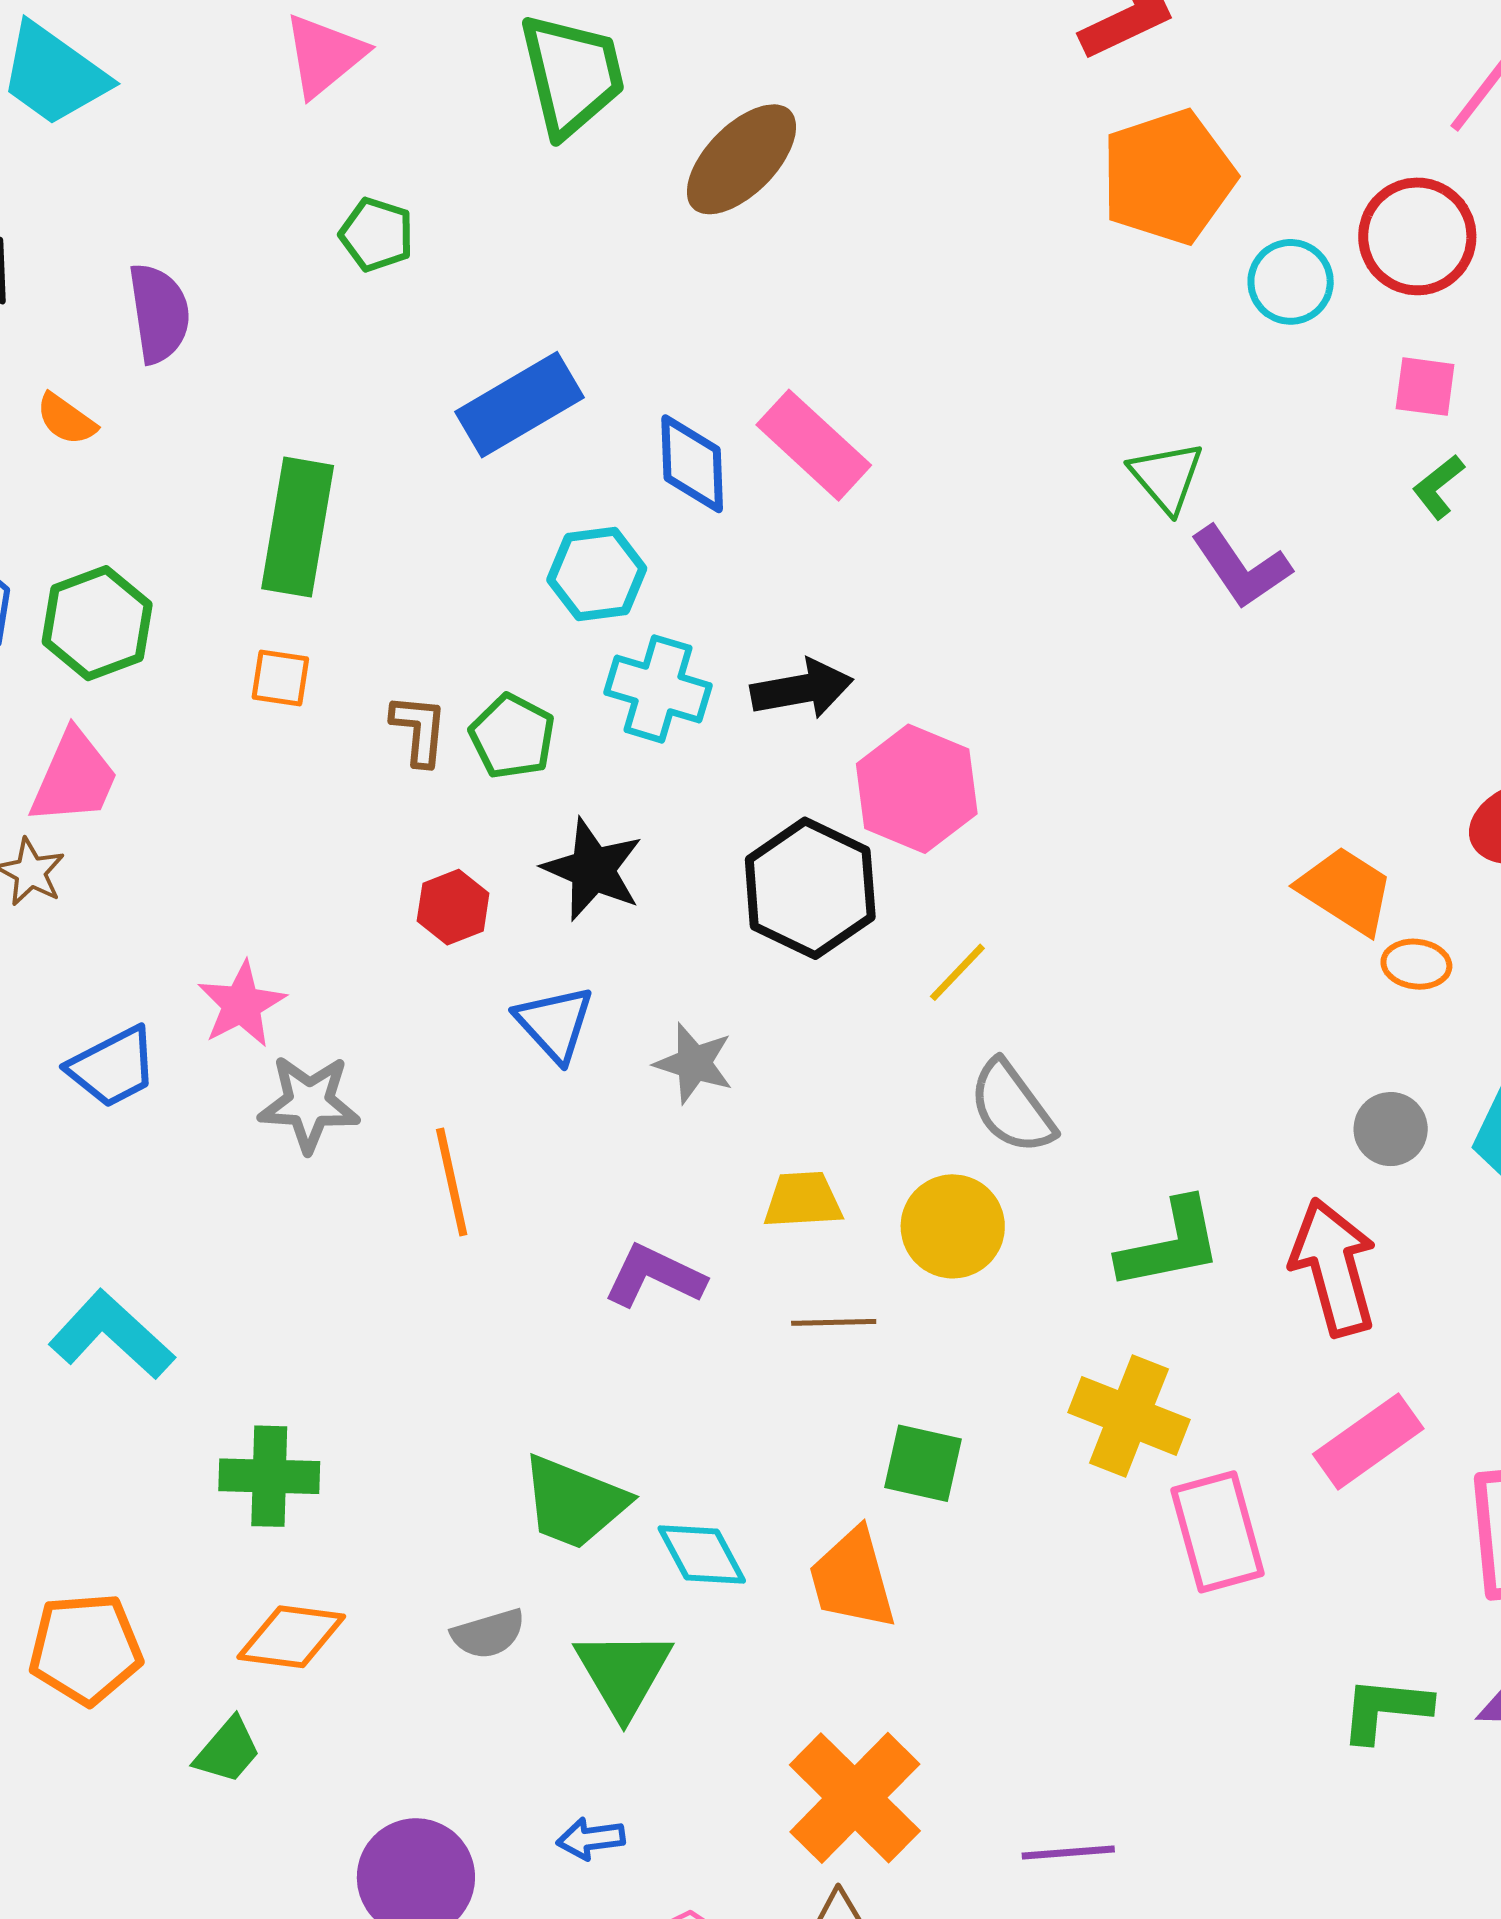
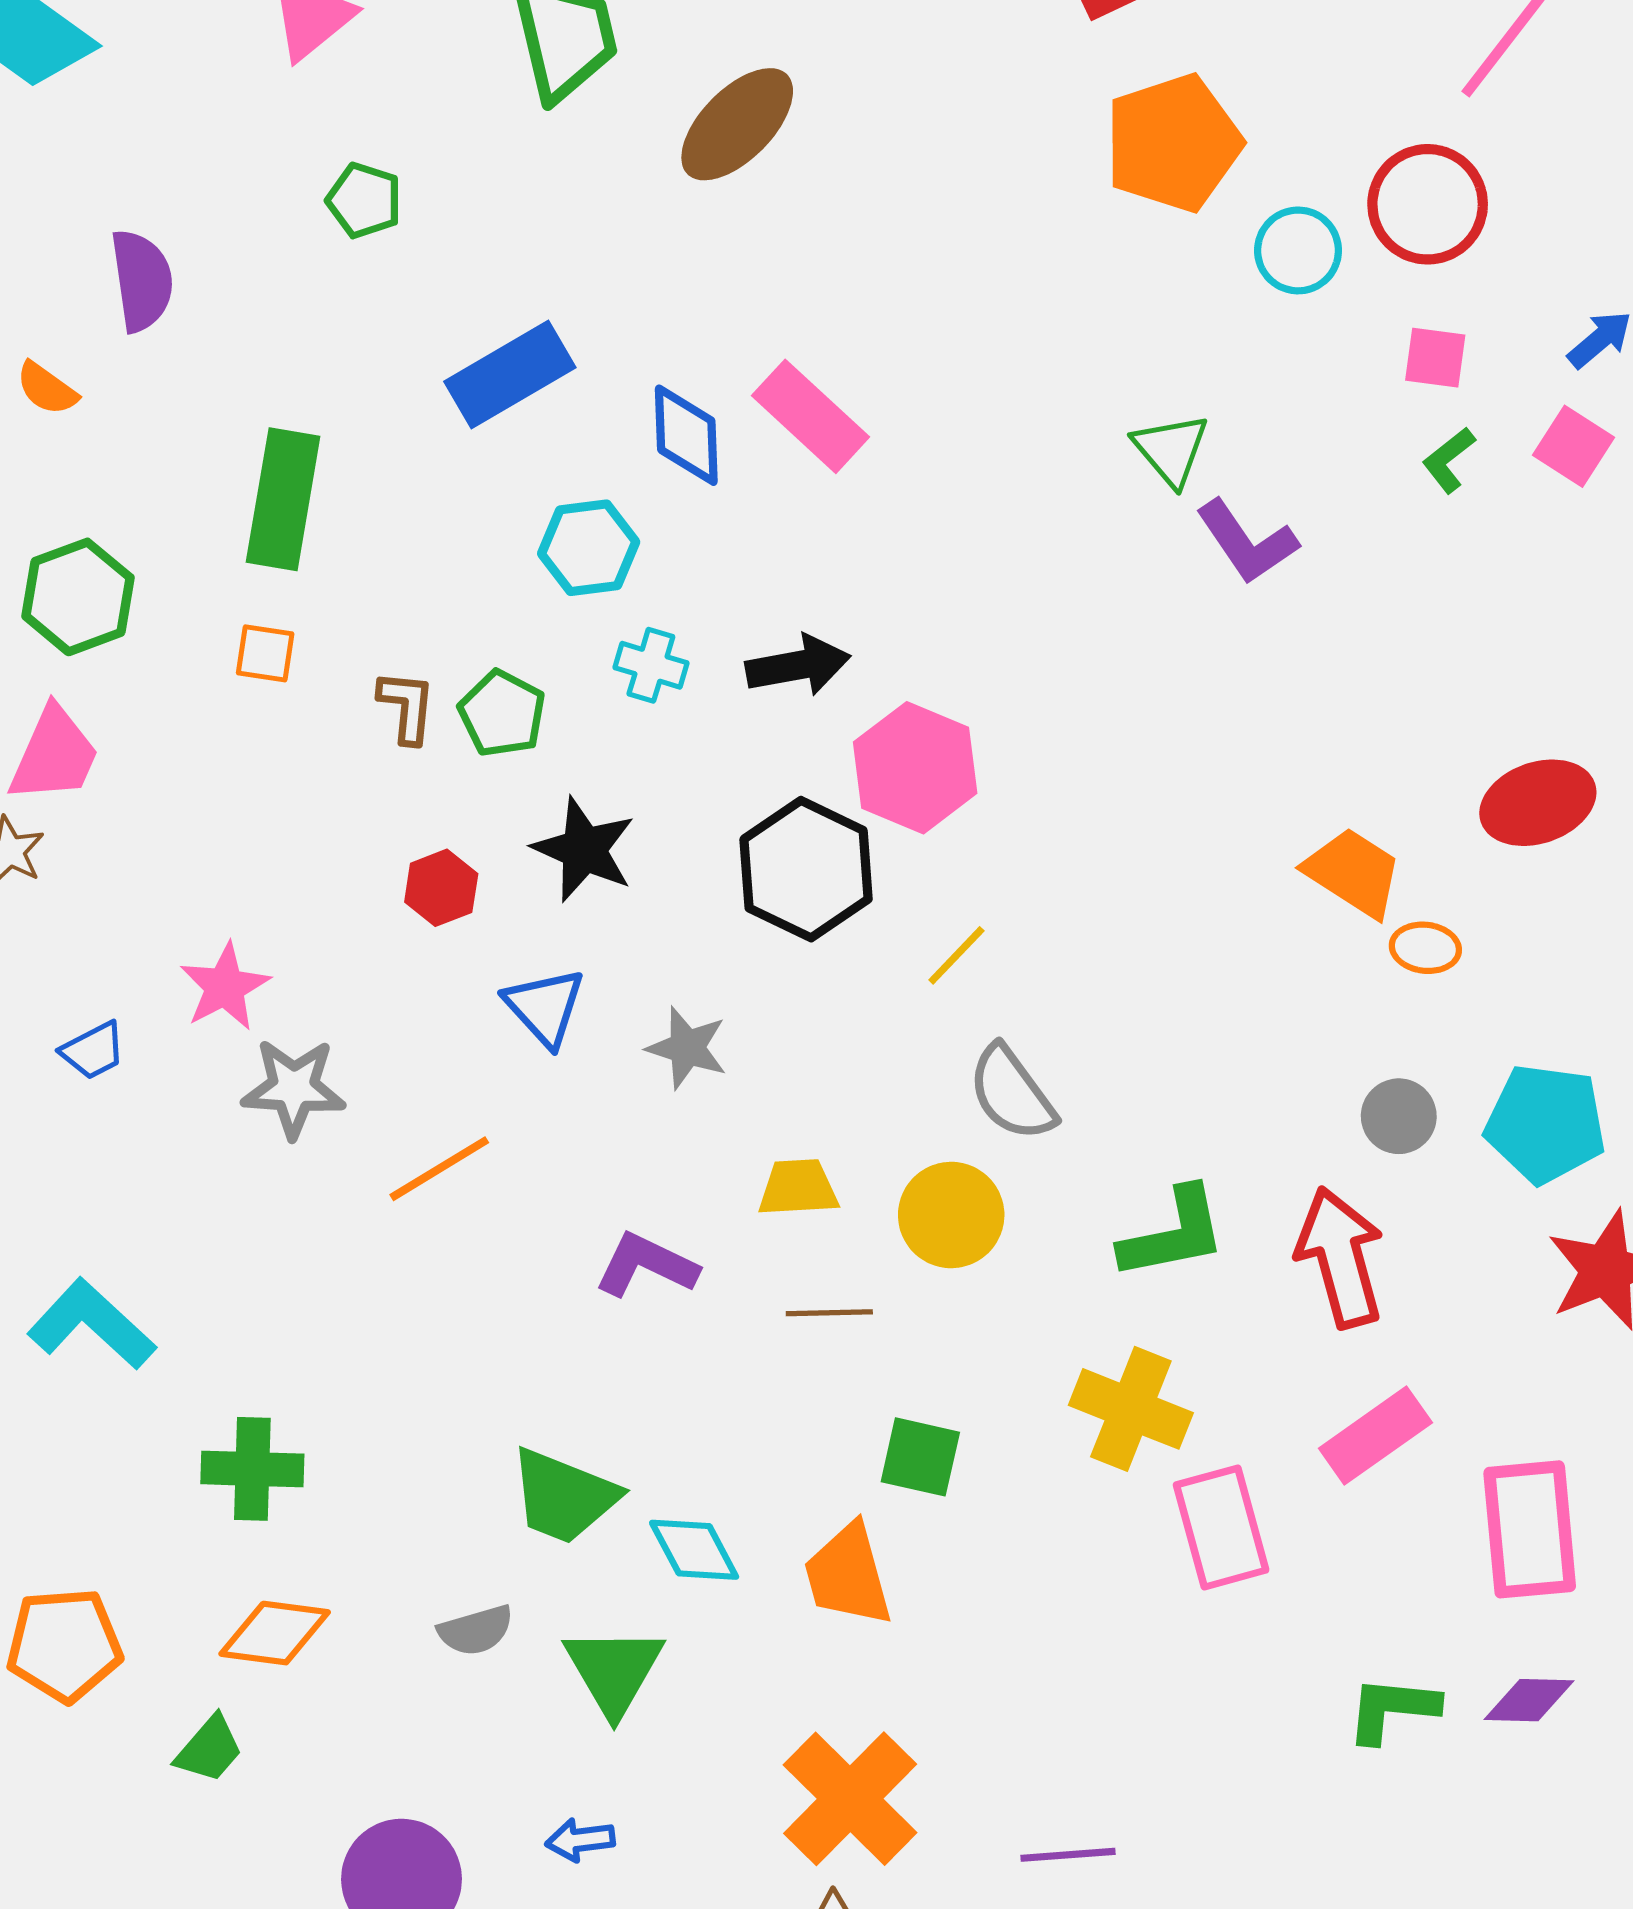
cyan cross: (658, 689) -> (651, 665), size x0.7
blue trapezoid: (113, 1067) -> (93, 1051), size x0.7
orange line: (452, 1182) -> (439, 1169), turned 71

